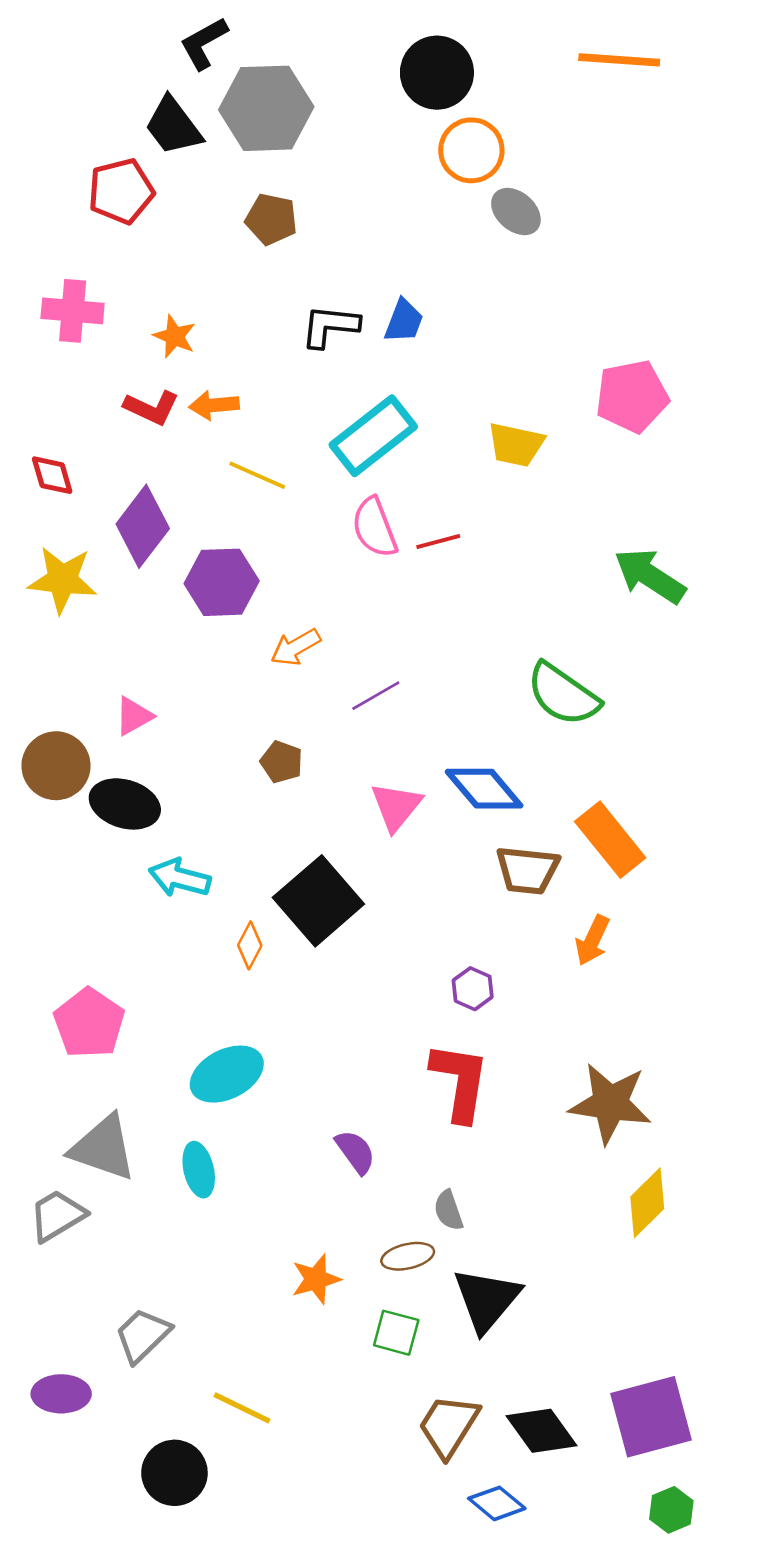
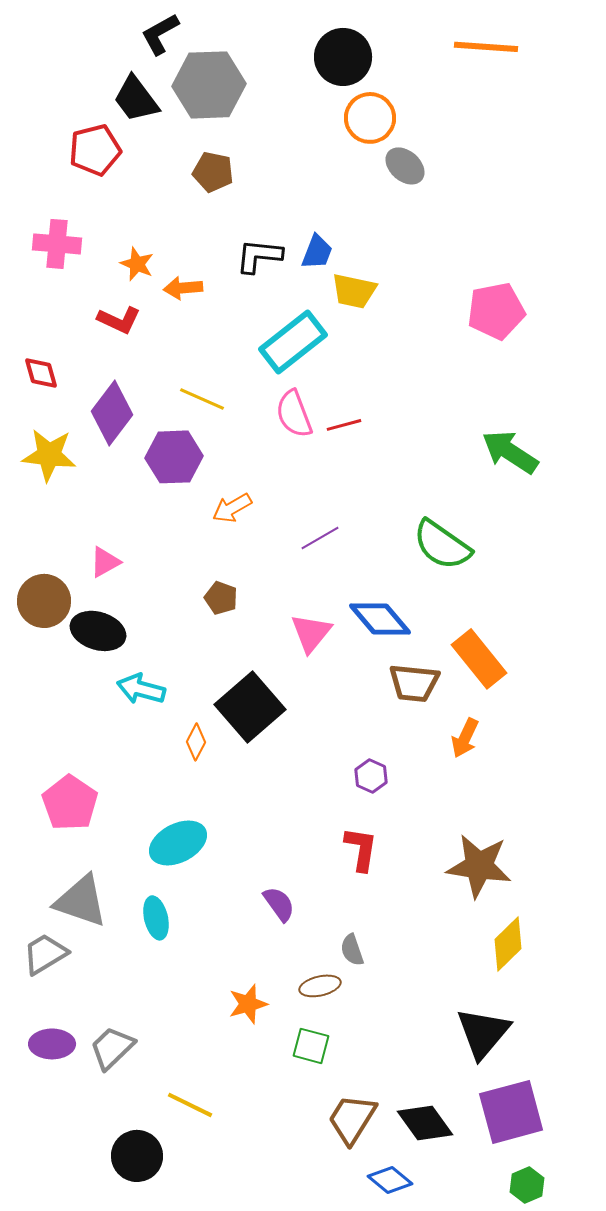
orange arrow: (214, 405) -> (183, 288), moved
yellow trapezoid: (516, 445) -> (354, 291), moved
yellow line: (257, 475) -> (202, 399), moved
purple line: (376, 696) -> (320, 538), moved
red L-shape: (460, 1082) -> (361, 849), size x0.7
black triangle: (487, 1300) -> (483, 1033), moved
purple ellipse: (61, 1394) -> (52, 1044), moved

